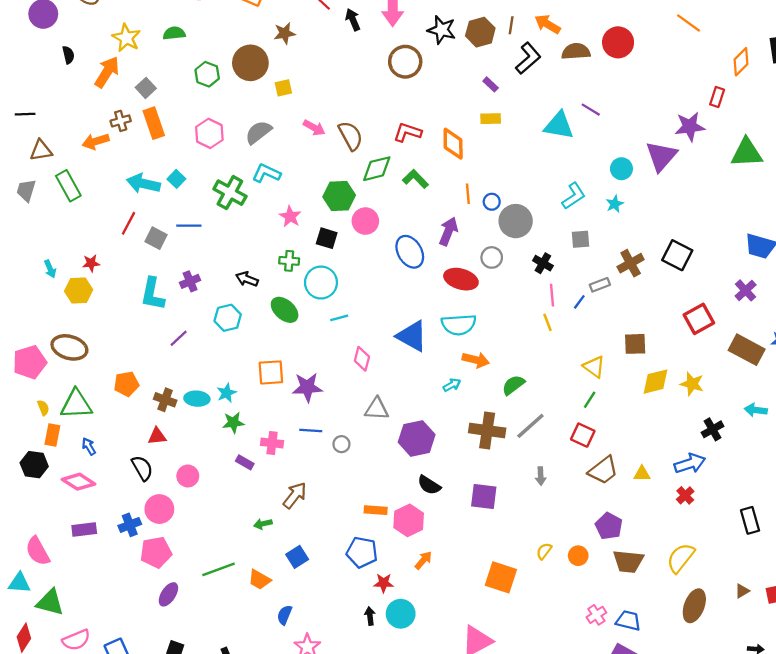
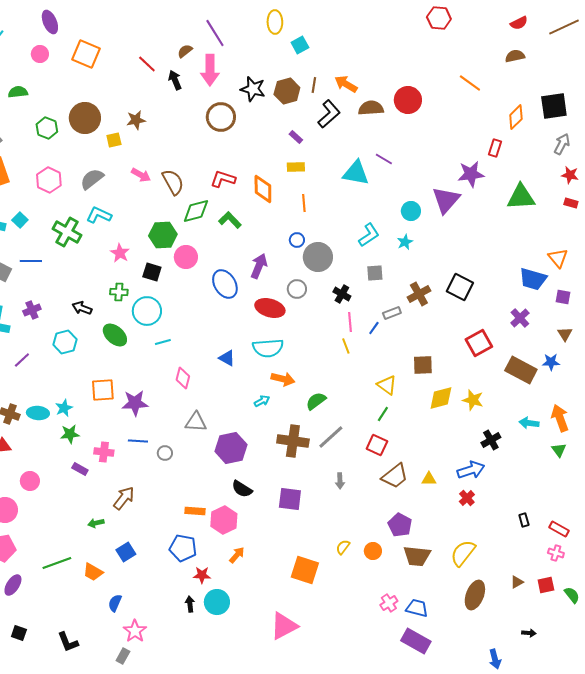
brown star: (285, 33) -> (136, 120), moved
orange line: (468, 194) -> (304, 203), moved
blue triangle: (412, 336) -> (227, 358), size x0.6
black rectangle: (750, 520) -> (524, 520), size x0.6

